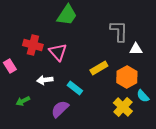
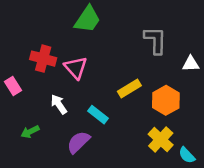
white triangle: (136, 49) -> (191, 64), moved
white arrow: (45, 80) -> (59, 104), turned 63
cyan semicircle: (143, 96) -> (187, 155), moved

